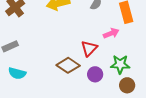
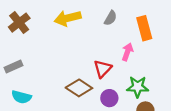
pink arrow: (111, 33) -> (127, 52), turned -49

